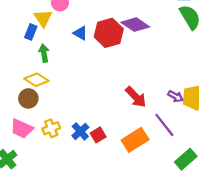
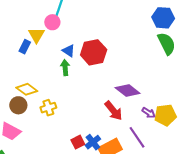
purple diamond: (135, 25) -> (128, 91), moved
green arrow: (44, 53) -> (65, 67), moved
yellow cross: (51, 128) -> (48, 108), moved
blue cross: (80, 131) -> (93, 142), moved

